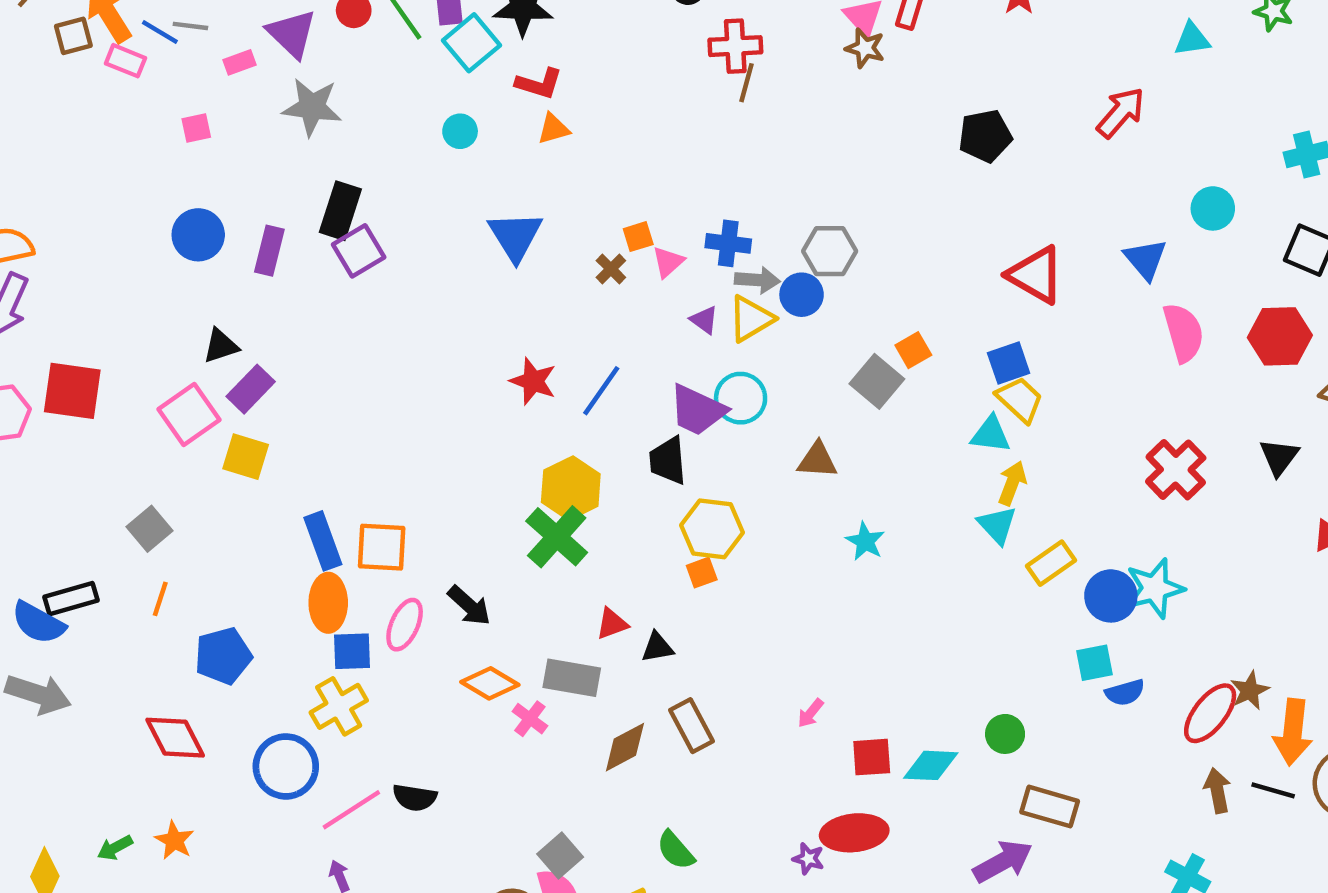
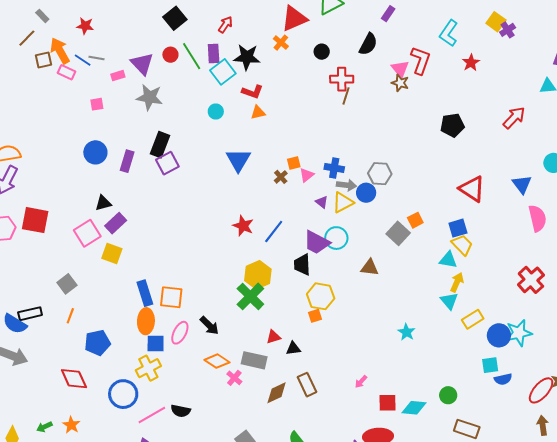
cyan star: (865, 541) -> (406, 332), moved

